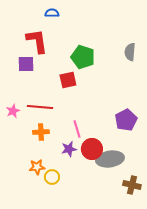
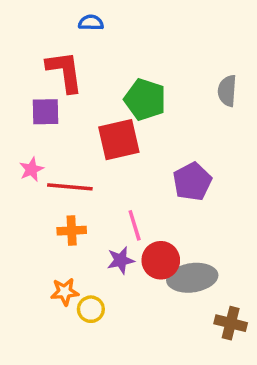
red square: (68, 80) -> (119, 140), size x1.4
pink star: (13, 111) -> (31, 169), moved
purple pentagon: (126, 120) -> (192, 182), moved

